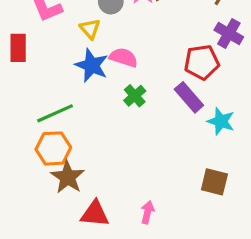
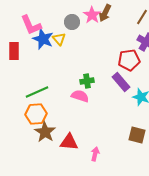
pink semicircle: (124, 57) -> (80, 96), moved
blue star: (92, 65) -> (43, 39), moved
green cross: (135, 96) -> (87, 81), turned 32
red triangle: (95, 214) -> (69, 142), moved

